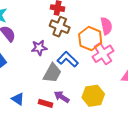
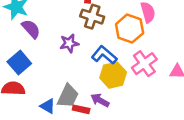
pink cross: (103, 54) -> (144, 64), moved
gray trapezoid: (52, 73) -> (68, 96), moved
yellow hexagon: (93, 96) -> (113, 75), moved

